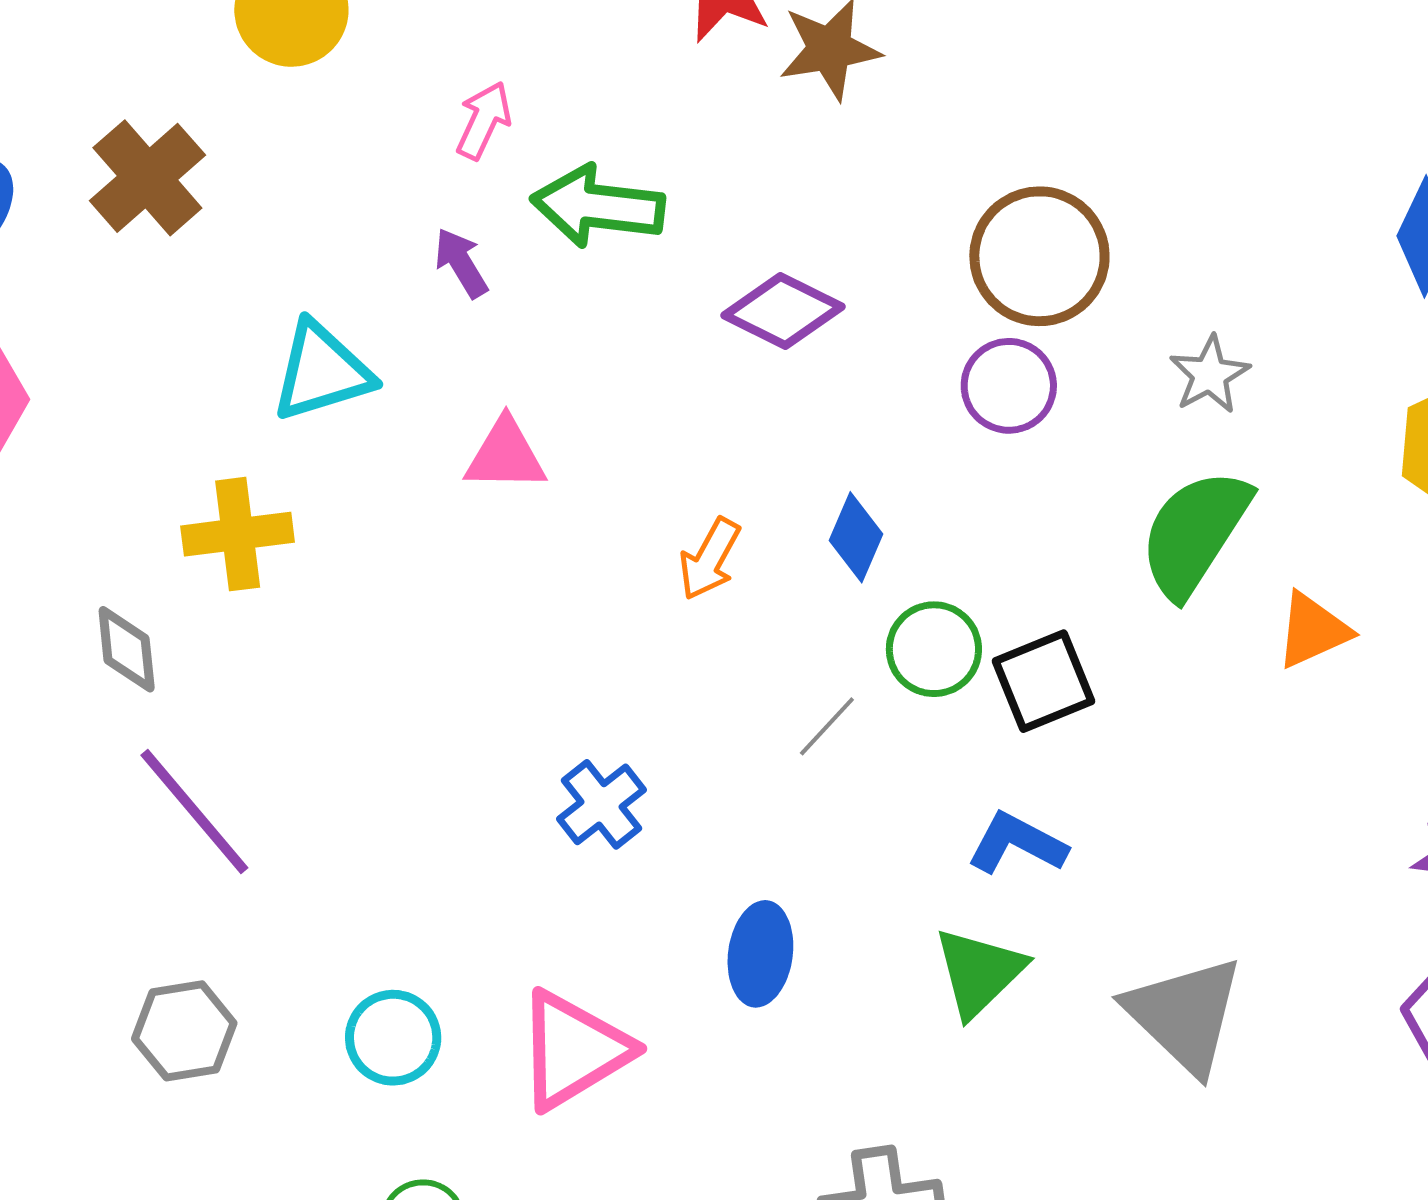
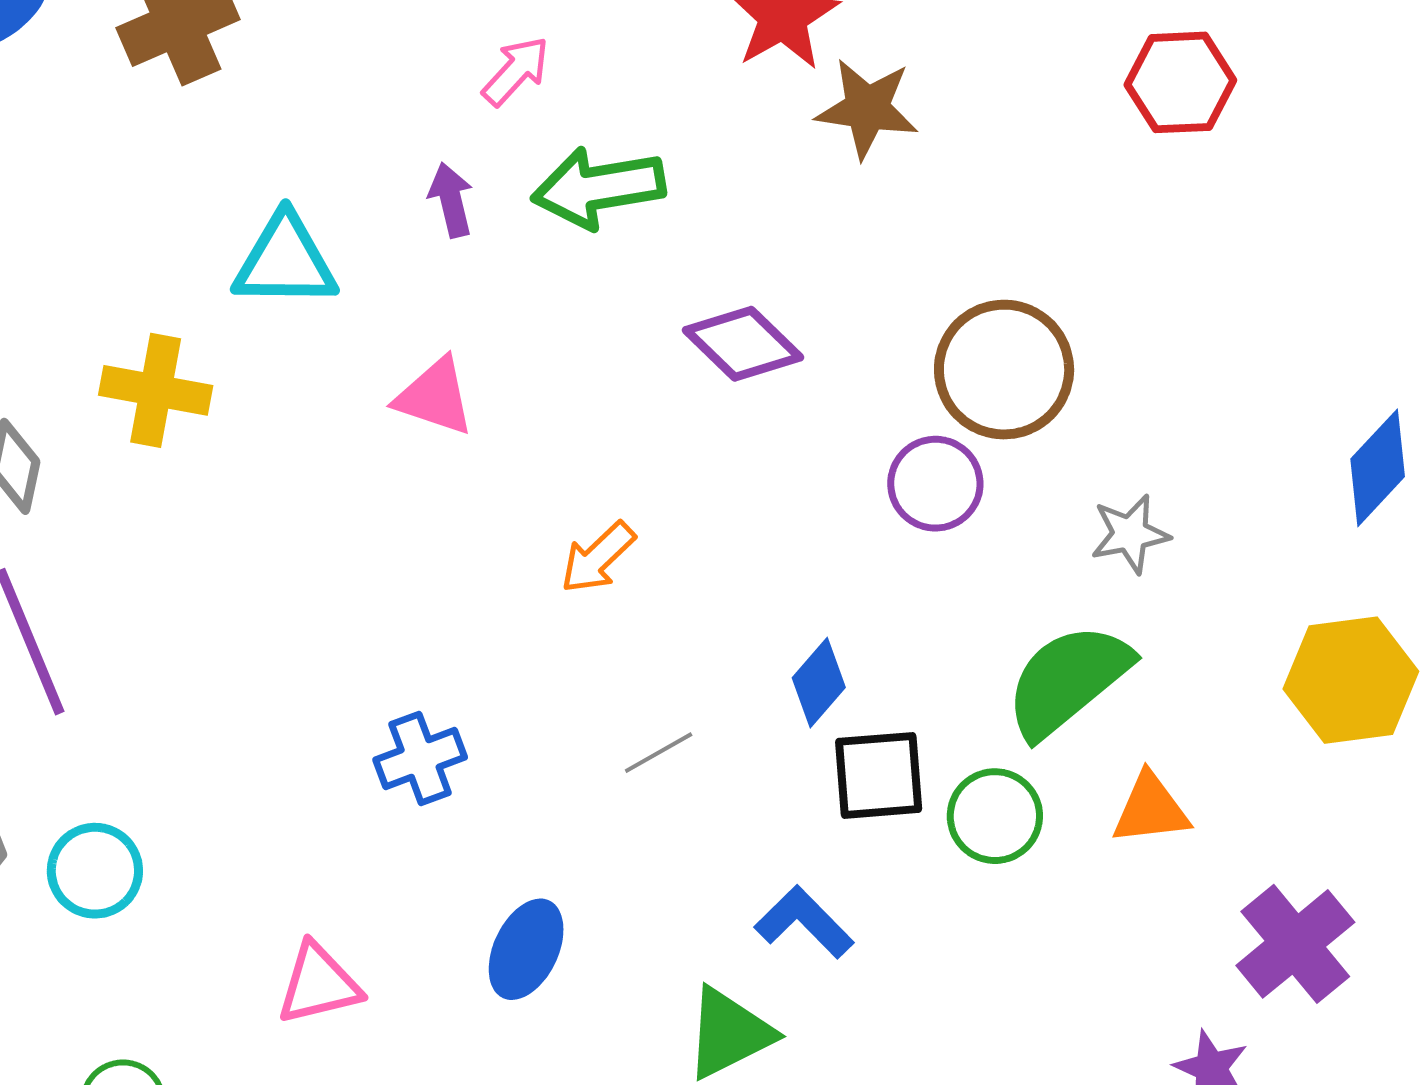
green arrow: (598, 206) -> (598, 188), turned -34
blue diamond: (856, 537) -> (819, 683), moved
green circle: (934, 649) -> (995, 816), moved
cyan circle: (393, 1038) -> (95, 871), moved
pink triangle: (573, 1050) -> (319, 984), size x0.7

